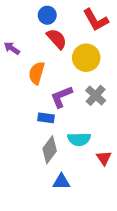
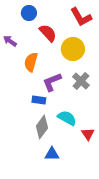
blue circle: (47, 15) -> (29, 13), moved
cyan semicircle: (79, 139) -> (67, 118), turned -150

